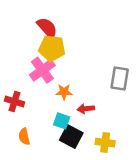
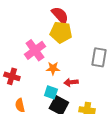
red semicircle: (47, 28) -> (60, 15), moved
yellow pentagon: (52, 48) -> (61, 32), moved

